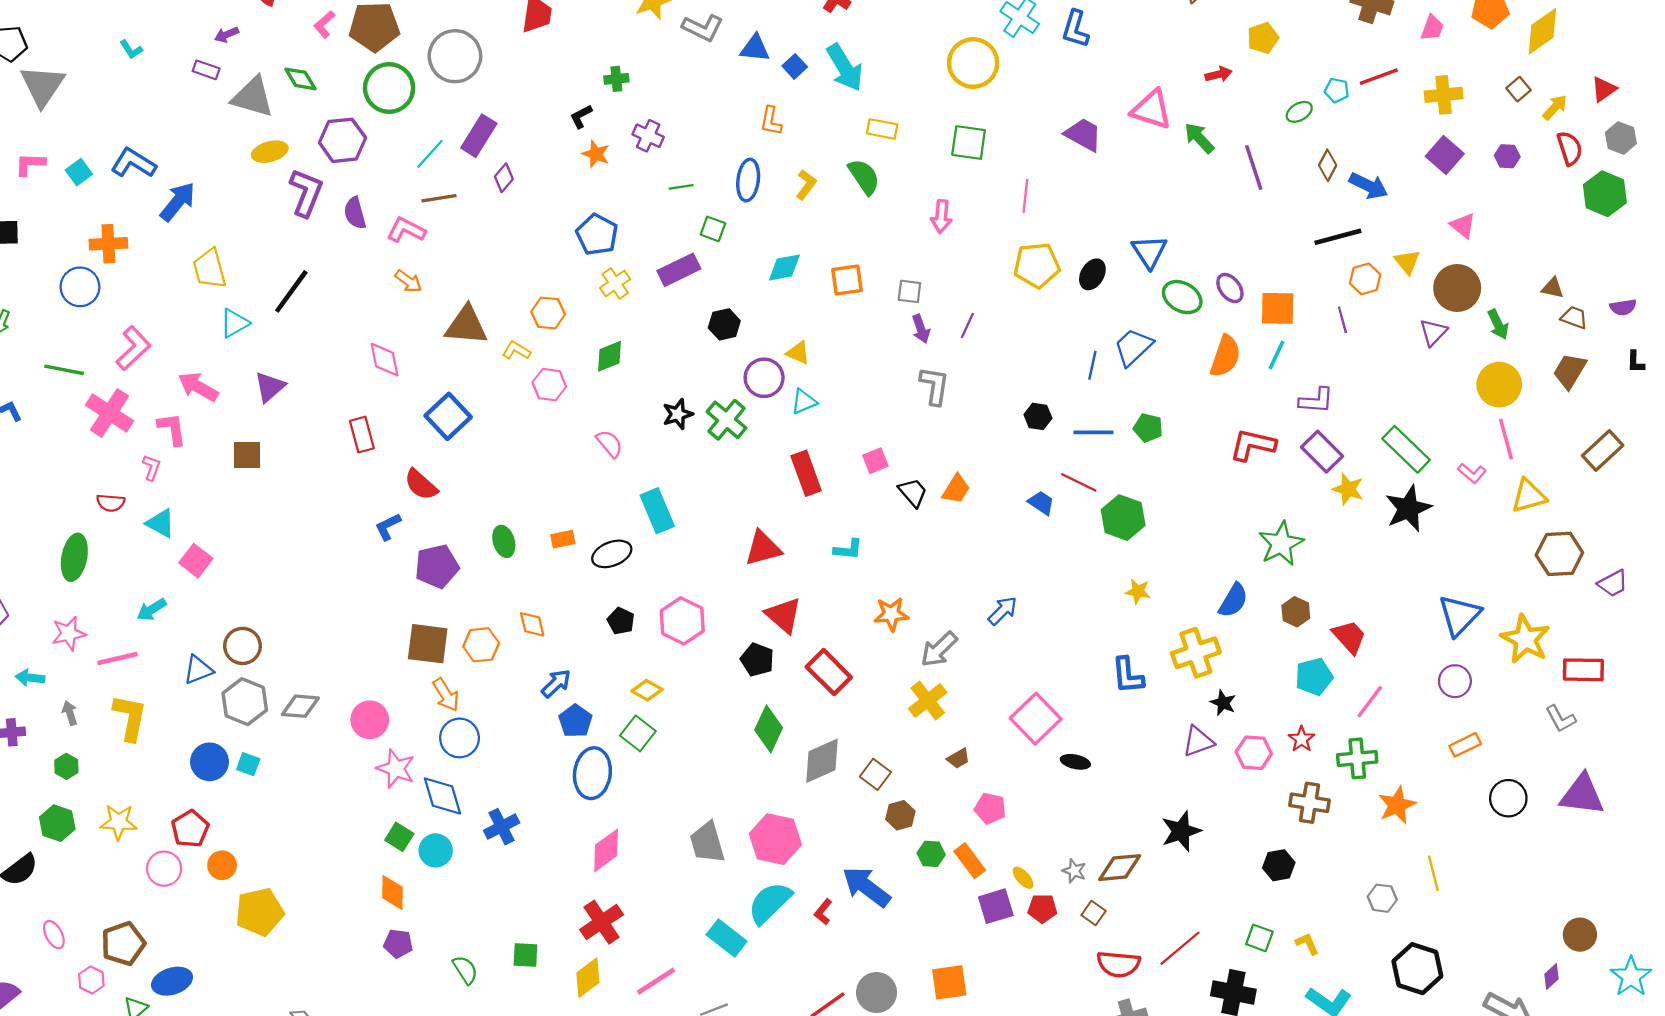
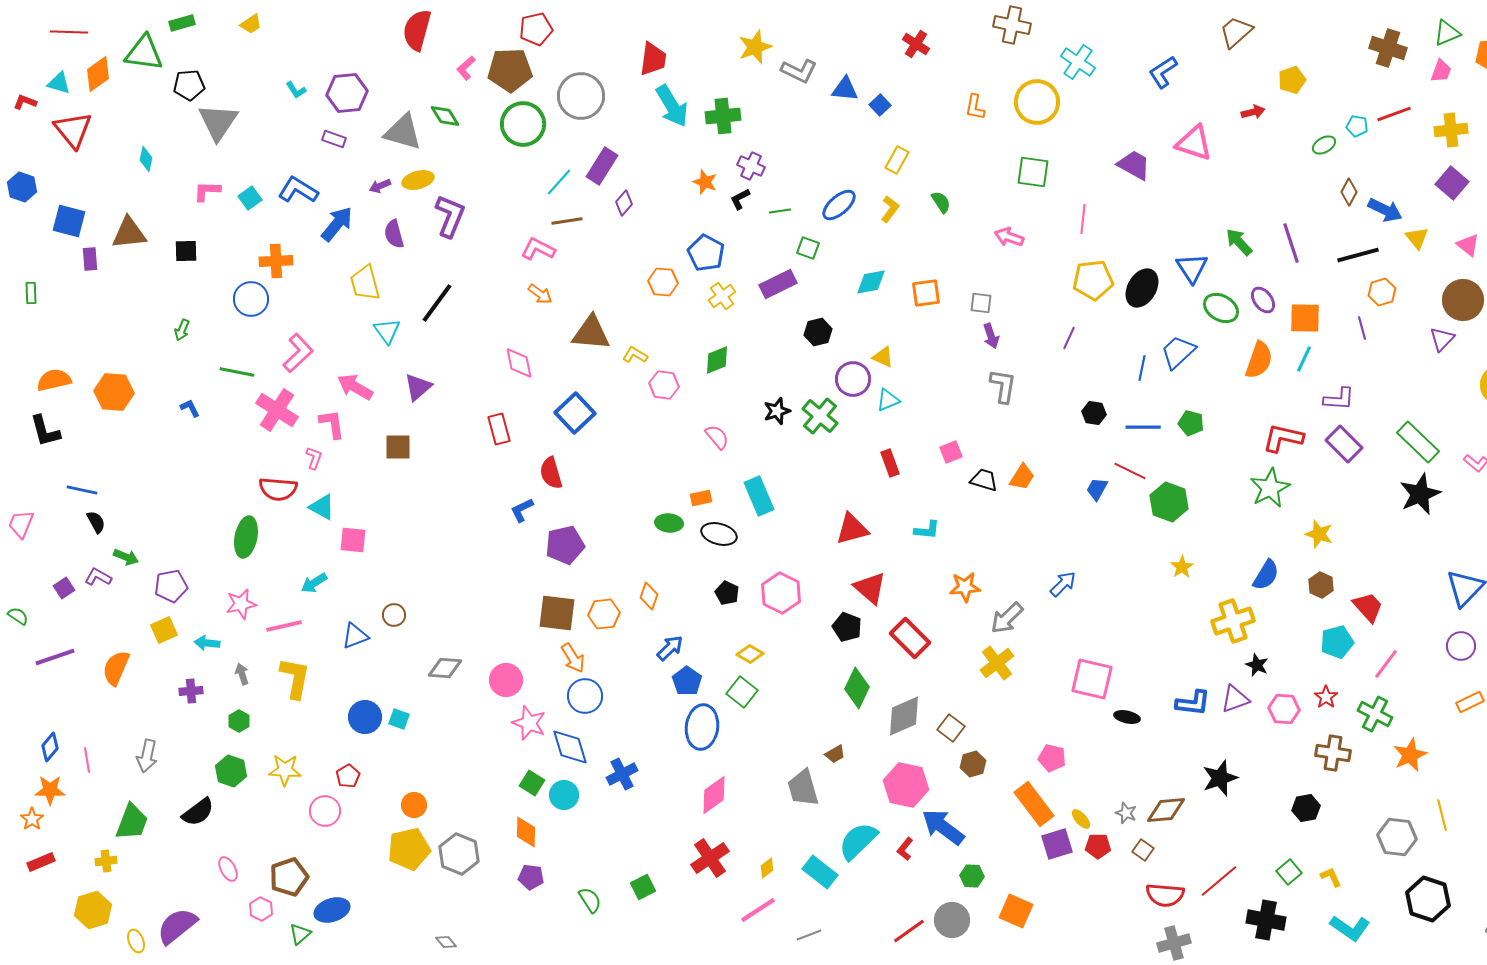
blue L-shape: (1075, 29) -> (1163, 72), moved, turned 40
purple arrow: (227, 35) -> (380, 186), moved
cyan arrow: (845, 68) -> (672, 106), moved
purple rectangle: (206, 70) -> (334, 139), moved
green cross: (616, 79) -> (723, 116), size x1.6
black L-shape: (581, 116) -> (740, 199), moved
orange L-shape: (771, 121) -> (975, 107), moved
yellow rectangle: (882, 129) -> (897, 160), moved, turned -72
green arrow: (1199, 138) -> (1239, 242), moved
purple hexagon: (342, 140) -> (347, 93), moved
purple line: (1254, 168) -> (1291, 243), moved
green semicircle: (864, 177) -> (941, 202), size x0.7
blue ellipse: (748, 180) -> (839, 205), turned 42
purple semicircle: (355, 213) -> (394, 234), moved
pink arrow: (941, 216) -> (1009, 237), turned 104
yellow triangle: (1407, 262) -> (1417, 238), moved
black ellipse: (1092, 274) -> (1142, 288), size x1.4
orange hexagon: (548, 313) -> (663, 282), moved
cyan triangle: (235, 323) -> (387, 331), turned -36
purple line: (967, 325) -> (1069, 338), moved
red rectangle: (806, 473) -> (890, 463), size x0.7
red semicircle: (421, 485) -> (551, 473), turned 32
yellow star: (1348, 489) -> (1319, 534), moved
black trapezoid: (913, 493) -> (984, 480), turned -32
red semicircle: (111, 503) -> (278, 489), size x1.5
blue trapezoid: (1041, 503) -> (1097, 489), turned -95
orange rectangle: (563, 539) -> (701, 498), moved
green ellipse: (504, 541) -> (669, 523), moved, turned -68
green star: (1281, 544) -> (1270, 488), moved
black ellipse: (612, 554) -> (719, 534), turned 36
pink square: (196, 561) -> (353, 540), turned -32
yellow star: (1138, 591) -> (1182, 567), turned 30
orange diamond: (532, 624) -> (649, 596), turned 32
brown circle: (242, 646) -> (394, 615), size x0.7
blue L-shape: (1128, 675) -> (1193, 703), moved, turned -78
gray hexagon: (245, 702) -> (459, 854), moved
pink square: (1036, 719) -> (1092, 679), turned -33
brown trapezoid: (958, 758) -> (835, 754), moved
green cross: (1357, 758) -> (1375, 714), turned 32
red pentagon: (190, 829) -> (348, 776), size x0.7
pink hexagon: (775, 839) -> (906, 785), moved
green hexagon: (931, 854) -> (972, 876), moved
orange rectangle: (970, 861) -> (1034, 804), size x1.4
orange circle: (222, 865) -> (414, 805), moved
gray hexagon: (1382, 898) -> (1397, 837), size x1.5
green square: (1259, 938) -> (1289, 872), turned 30
green square: (525, 955) -> (643, 887), turned -30
yellow diamond: (588, 978) -> (767, 868), moved, size x0.6
orange square: (949, 982) -> (1016, 911), turned 32

